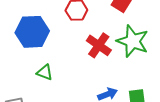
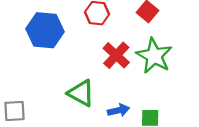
green triangle: (45, 72) -> (81, 93), moved, size x1.5

